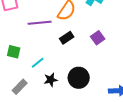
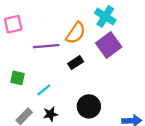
purple square: (98, 38) -> (109, 45), moved, size x1.6
black star: (51, 80) -> (50, 114), moved

